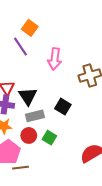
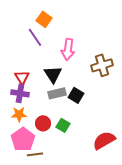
black triangle: (28, 96) -> (53, 74), moved
gray rectangle: (35, 116) -> (57, 93), moved

